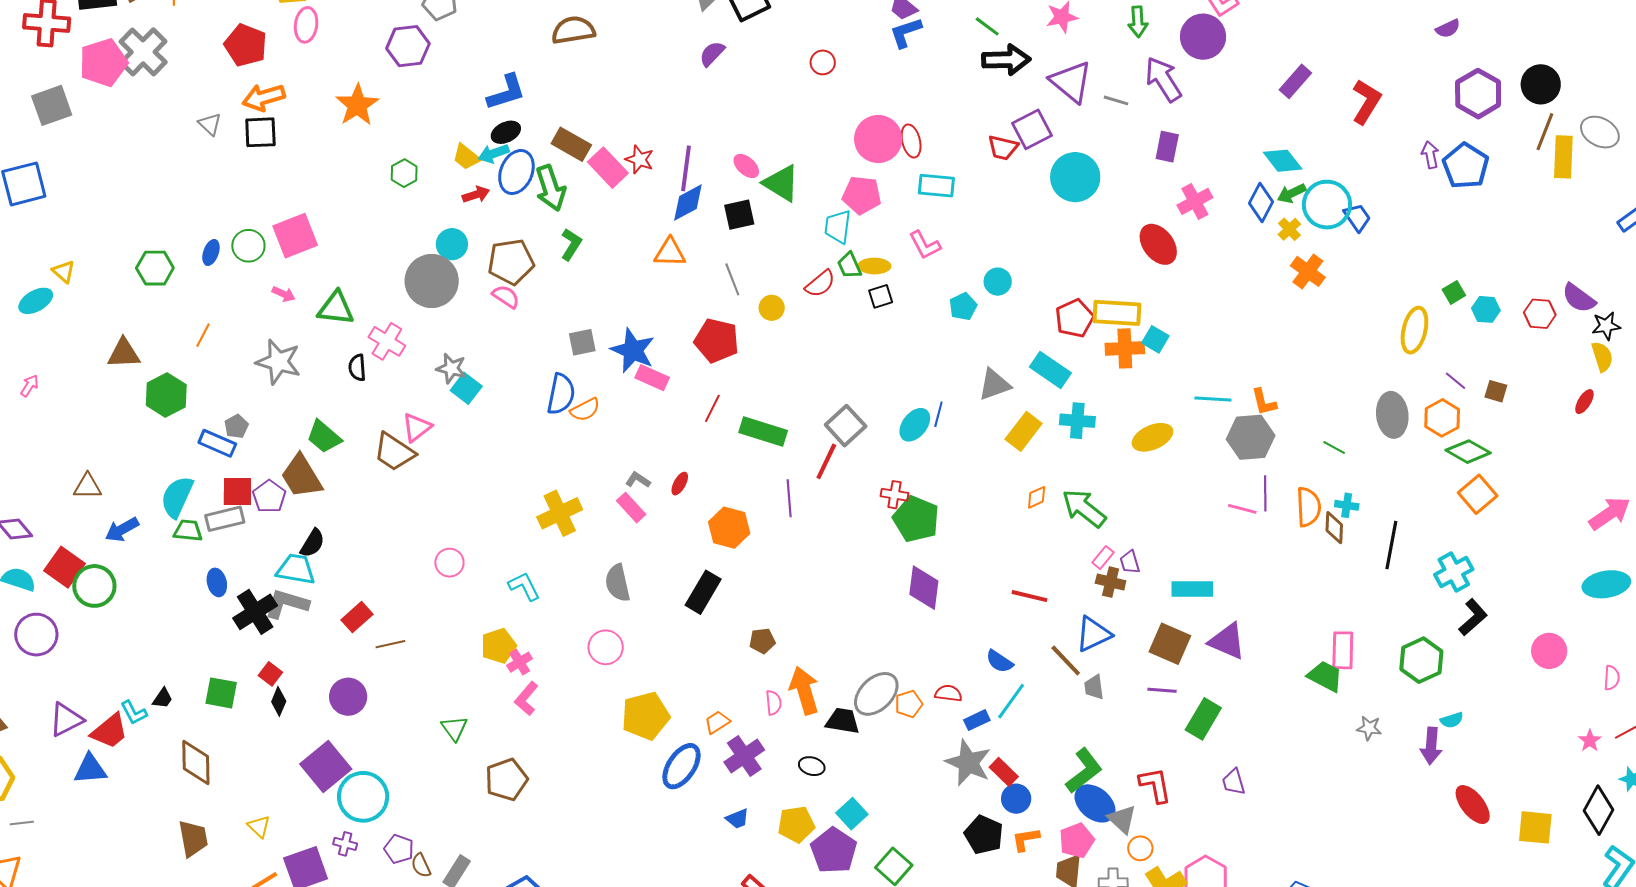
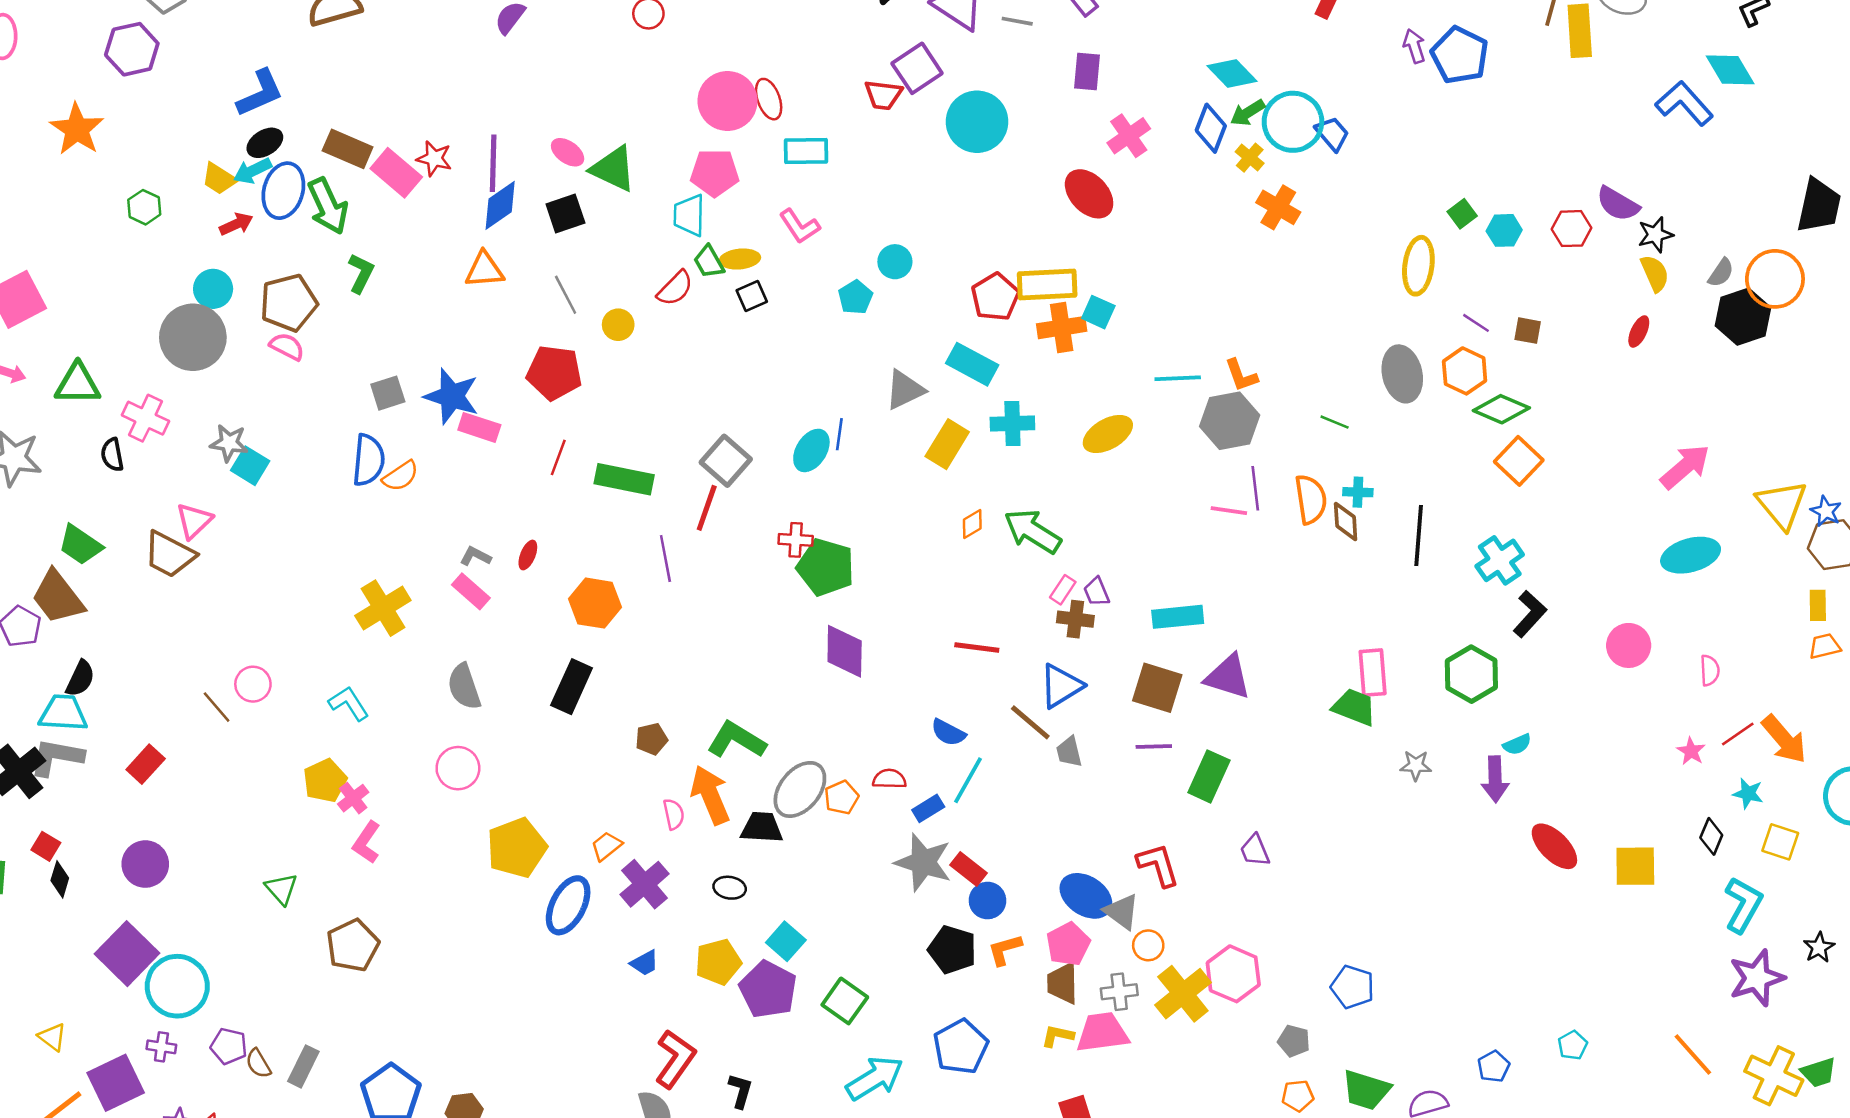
brown line: (390, 644) -> (217, 707), moved, turned 68
green L-shape: (1084, 771) -> (736, 740), moved, turned -105
black diamond: (1599, 810) -> (1711, 836), size x0.6

